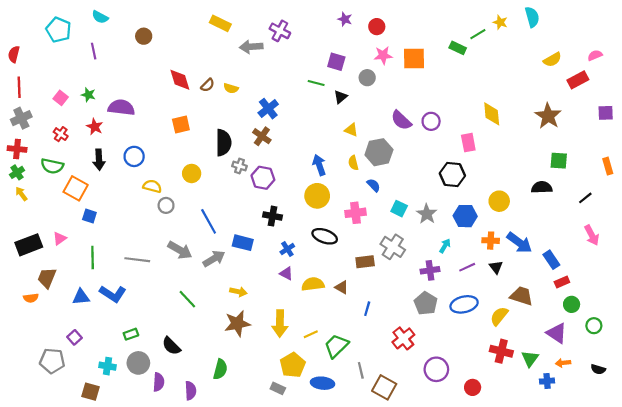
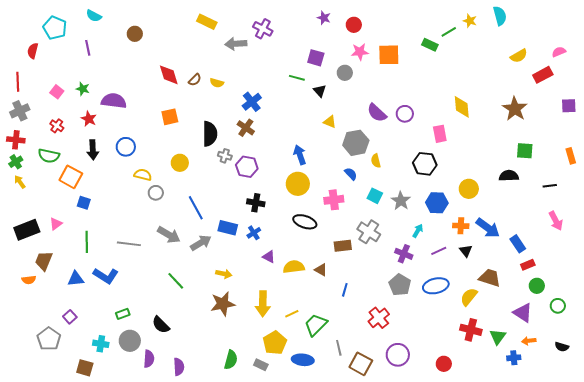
red semicircle: (14, 54) -> (33, 51), moved
black triangle: (341, 97) -> (320, 91), turned -32
yellow semicircle: (353, 163) -> (376, 161), moved
black line: (585, 198) -> (550, 186), turned 32
blue cross: (287, 249) -> (254, 233), moved
purple cross: (430, 270) -> (404, 254), turned 30
gray pentagon: (52, 361) -> (49, 339), turned 30
green semicircle: (220, 369) -> (231, 360), moved
purple circle: (436, 369) -> (398, 355), moved

